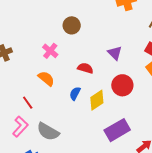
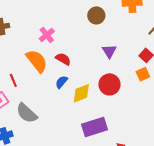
brown circle: (72, 25) -> (96, 15), moved
red semicircle: (85, 68) -> (63, 59), moved
orange semicircle: (46, 78) -> (37, 61), size x1.4

